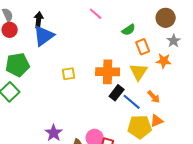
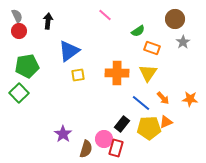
blue triangle: (44, 36) -> (69, 51), moved
orange rectangle: (143, 47) -> (152, 48), turned -49
orange star: (164, 61) -> (190, 99), moved
black rectangle: (117, 93) -> (122, 124), moved

